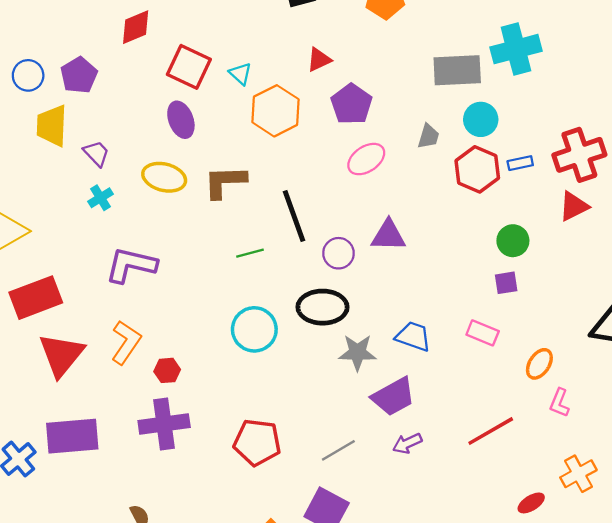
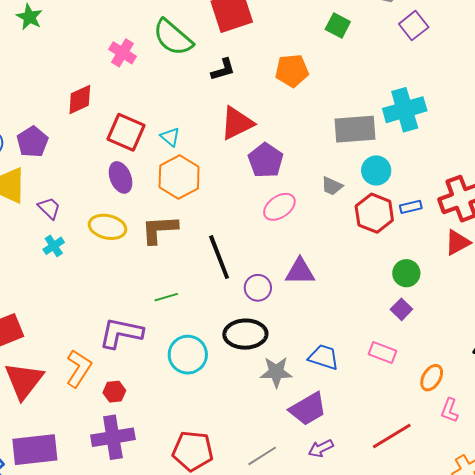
red triangle: (319, 60) -> (237, 123), size x1.6
orange hexagon: (275, 111) -> (179, 177), moved
gray trapezoid: (428, 136) -> (332, 186), turned 100
green line: (250, 253) -> (166, 297), moved
purple L-shape: (131, 265) -> (121, 333), moved
purple square: (506, 283) -> (401, 309), turned -35

